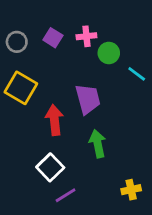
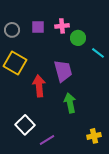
purple square: (53, 38) -> (38, 27), turned -32
white square: (50, 167) -> (25, 125), moved

